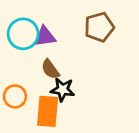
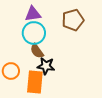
cyan circle: (23, 34) -> (34, 33), moved
purple triangle: (45, 37) -> (33, 14), moved

